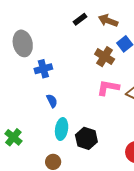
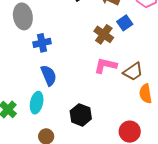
blue semicircle: (52, 101) -> (49, 75), size x1.5
cyan ellipse: (62, 129) -> (37, 103), moved

